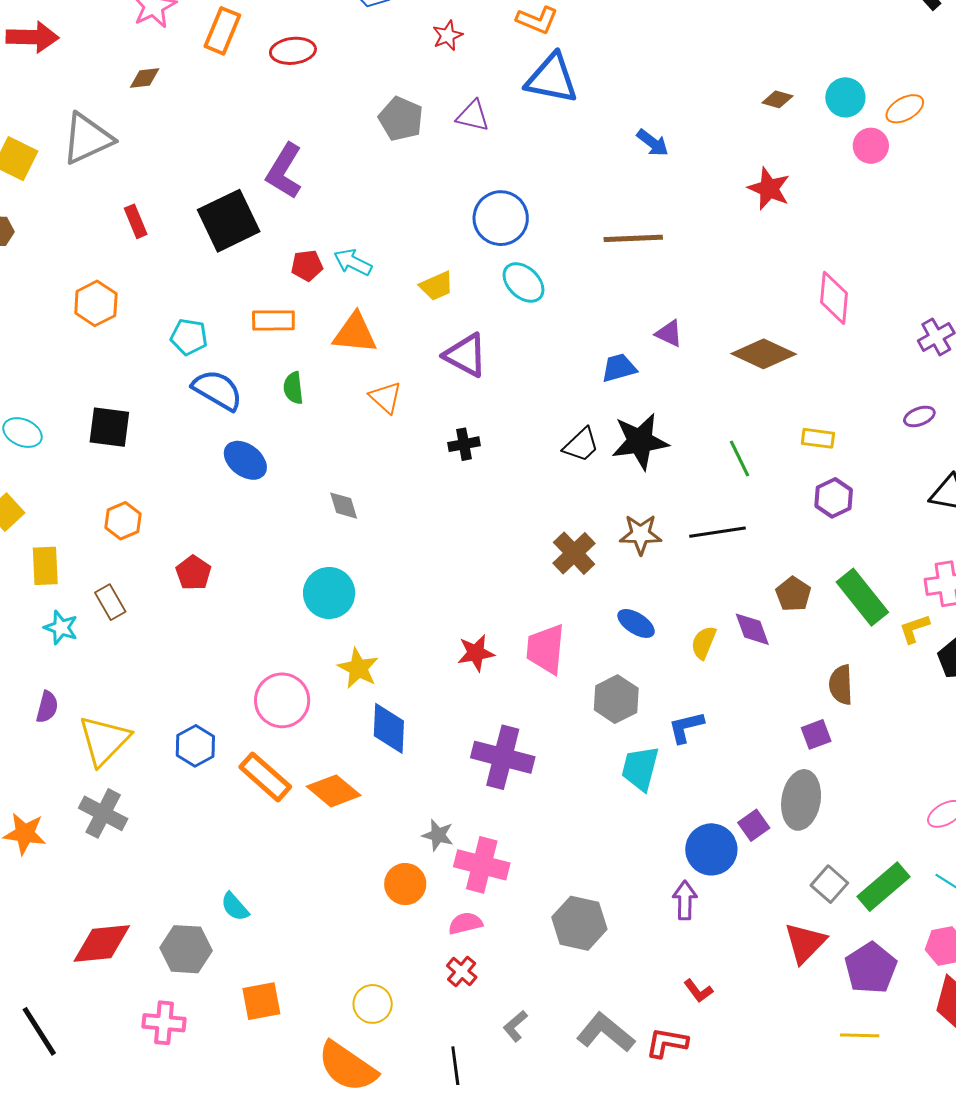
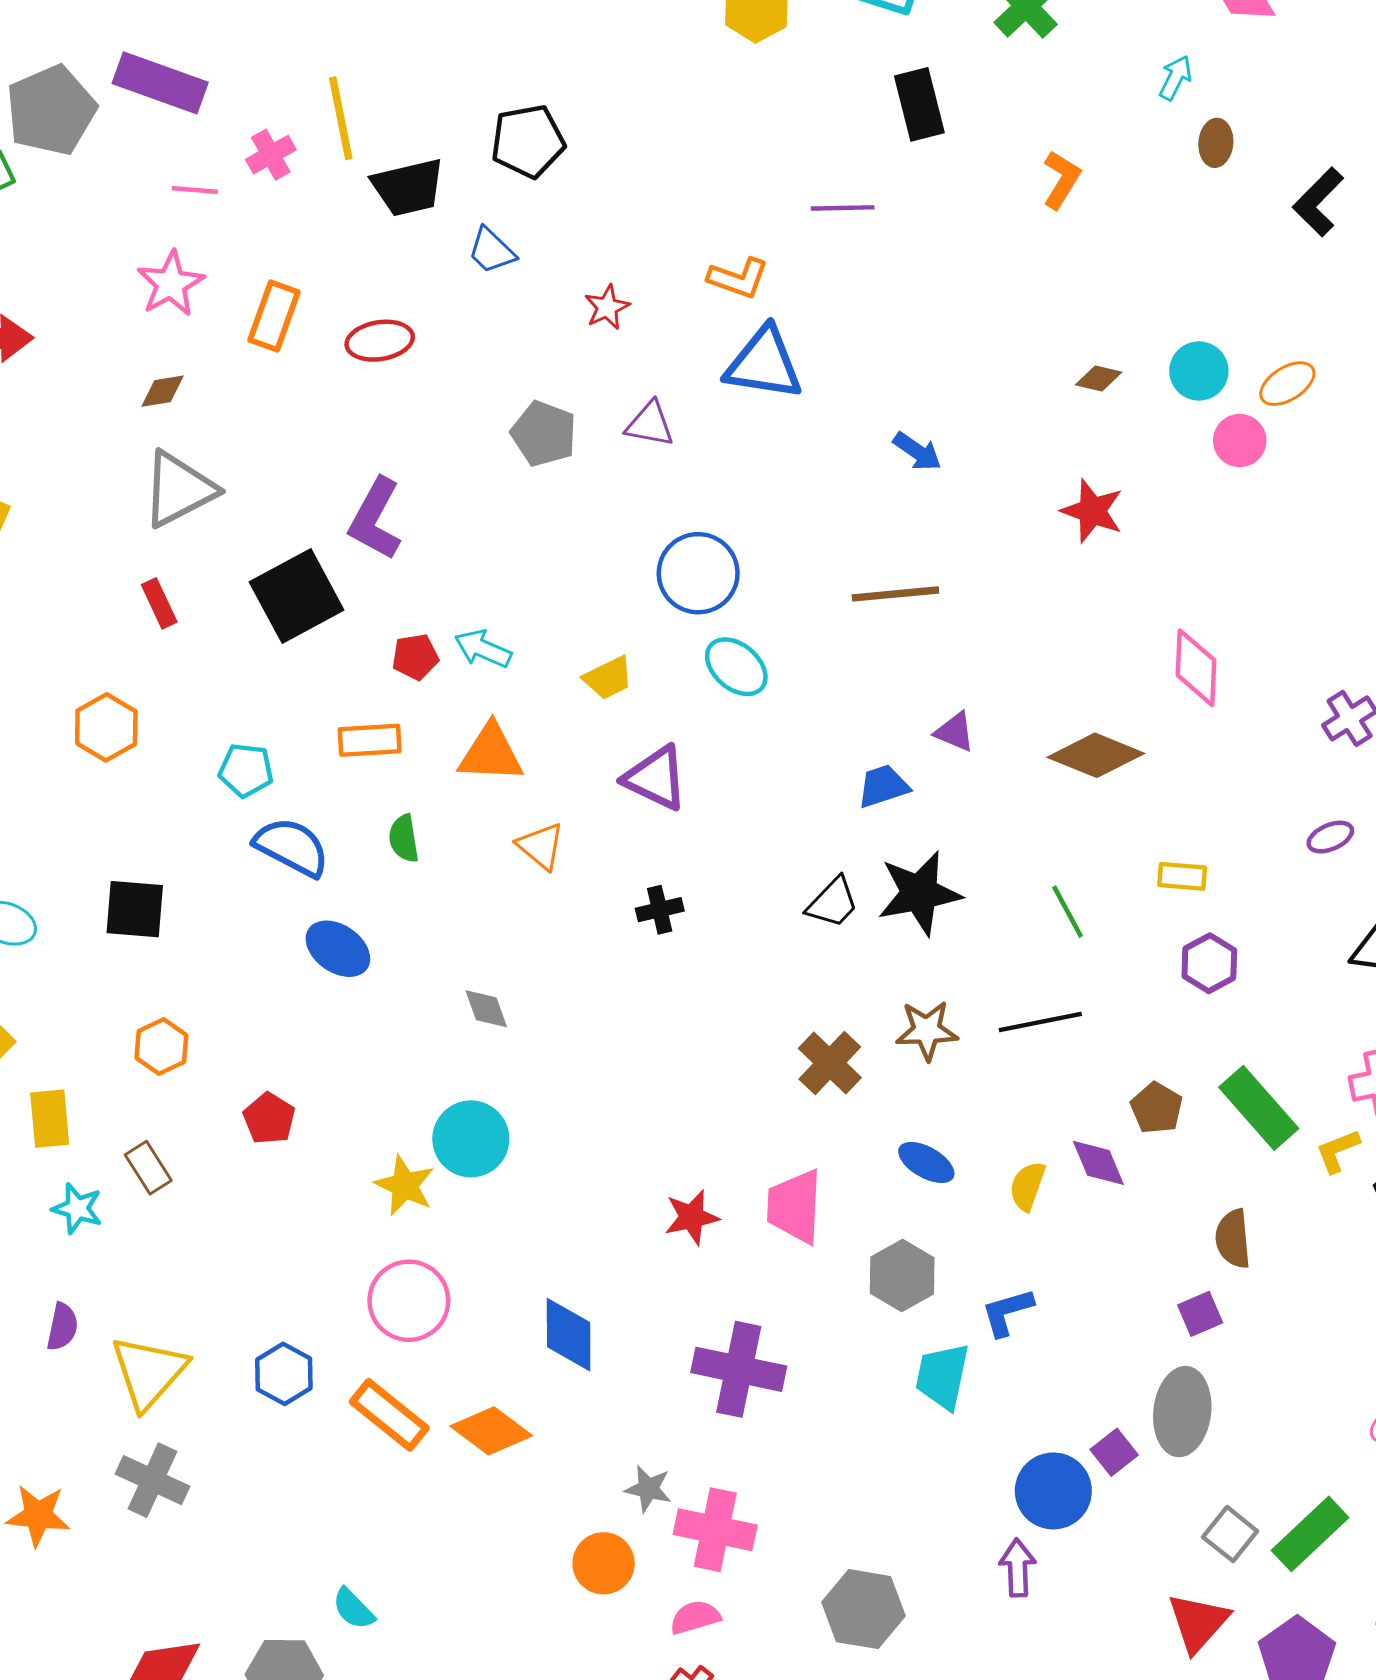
gray triangle: (87, 139) -> (179, 489), moved
yellow star: (358, 668) -> (405, 1185), moved

